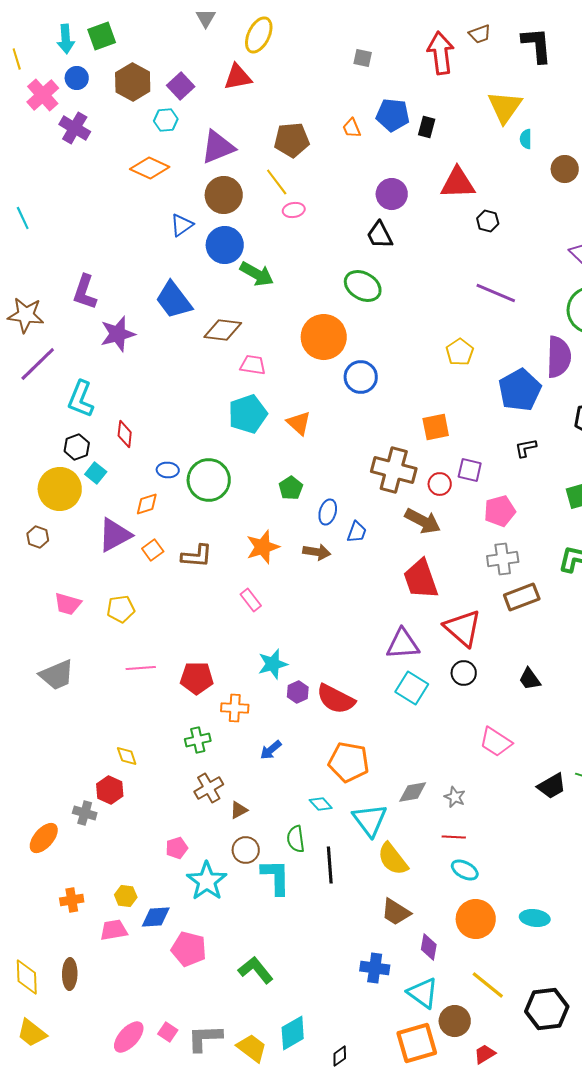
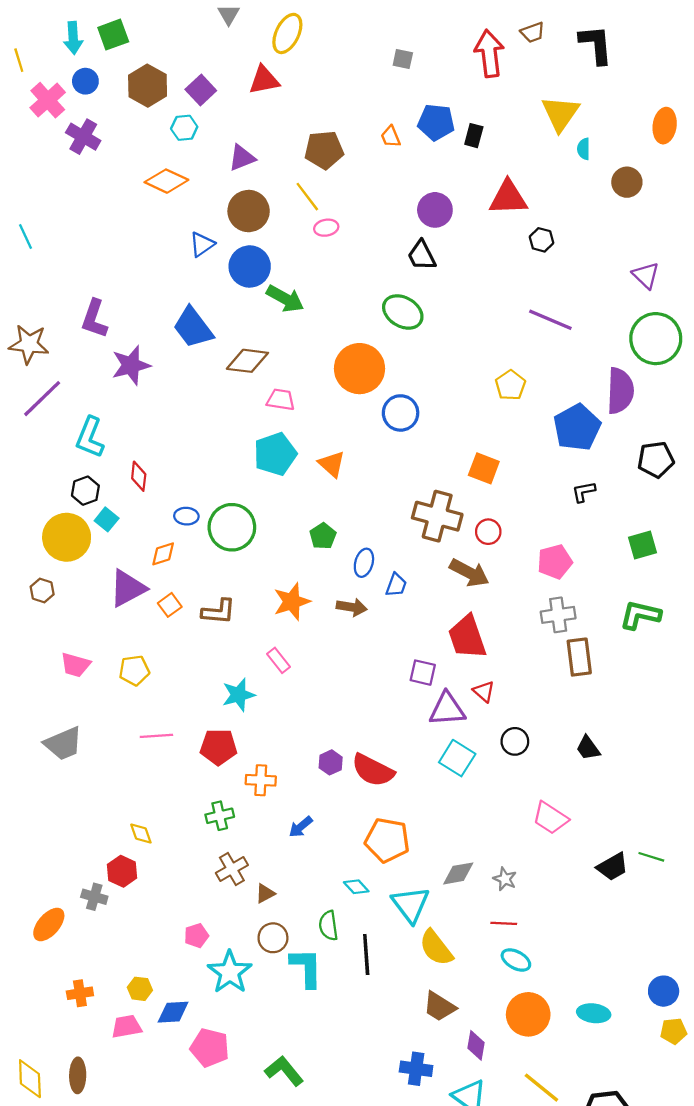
purple triangle: (218, 147) -> (242, 158), size x0.7
orange square: (436, 427) -> (484, 468), turned 32
purple square: (470, 470) -> (423, 673), moved
brown rectangle: (522, 597) -> (579, 657), turned -76
red triangle: (463, 628) -> (484, 691), moved, size x0.5
cyan star: (273, 664) -> (239, 695), moved

